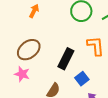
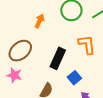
orange arrow: (34, 11) -> (40, 21), moved

